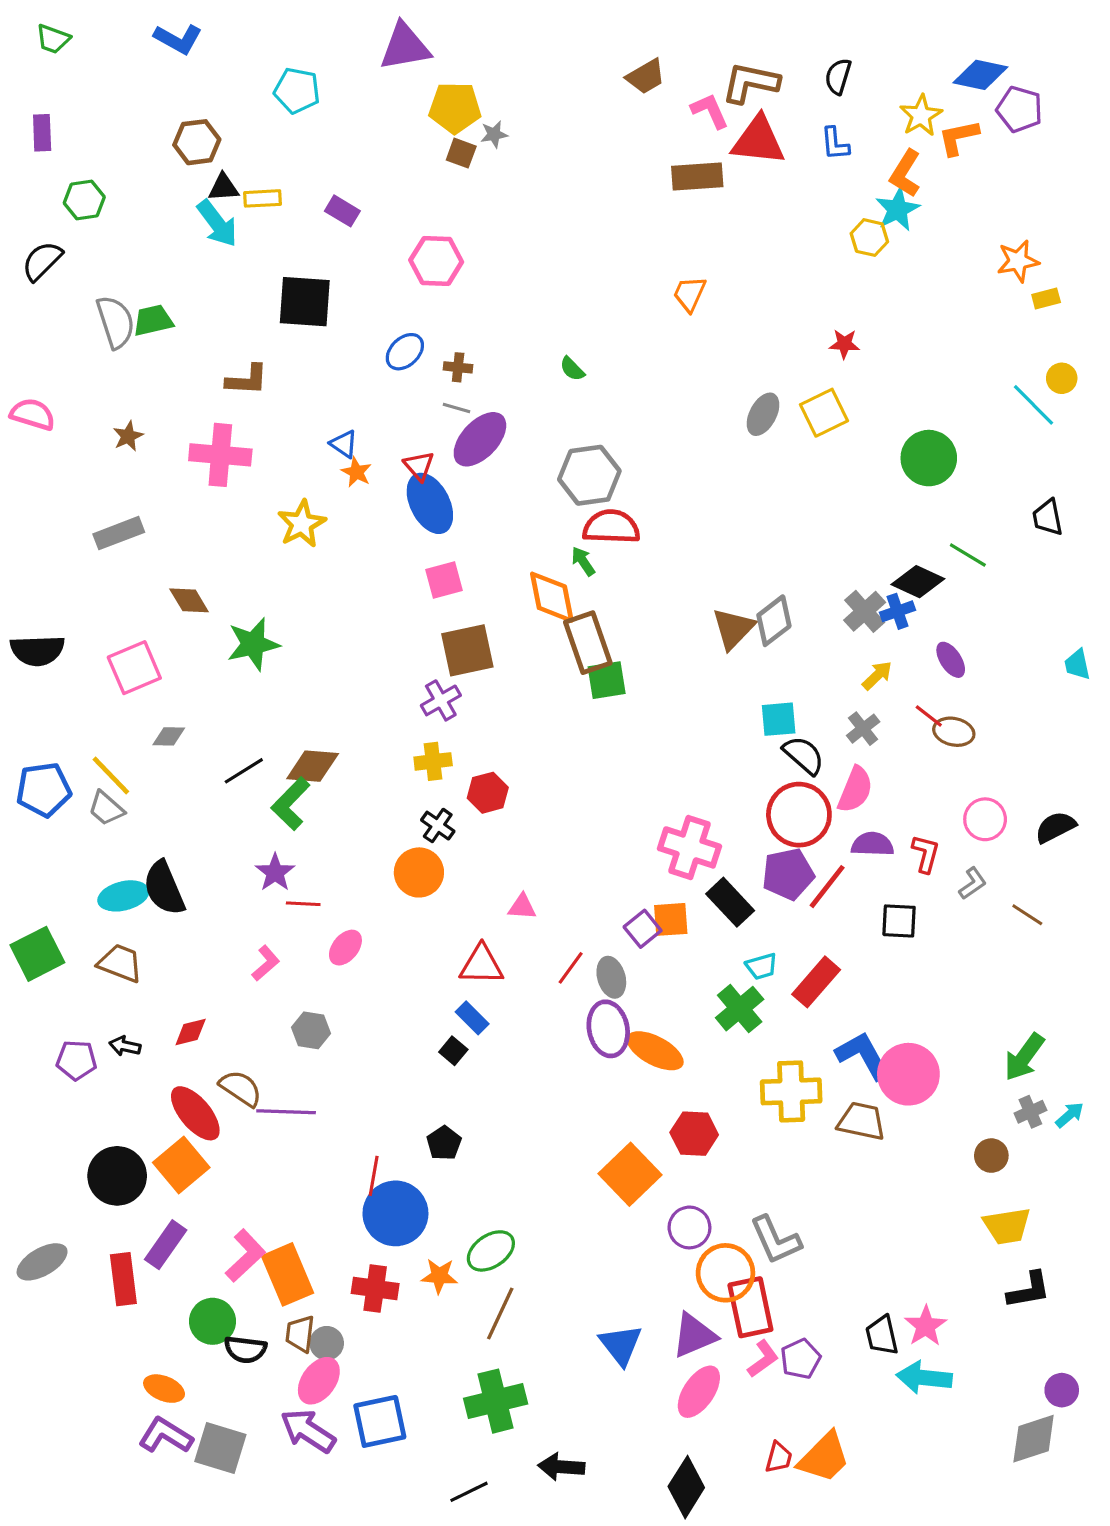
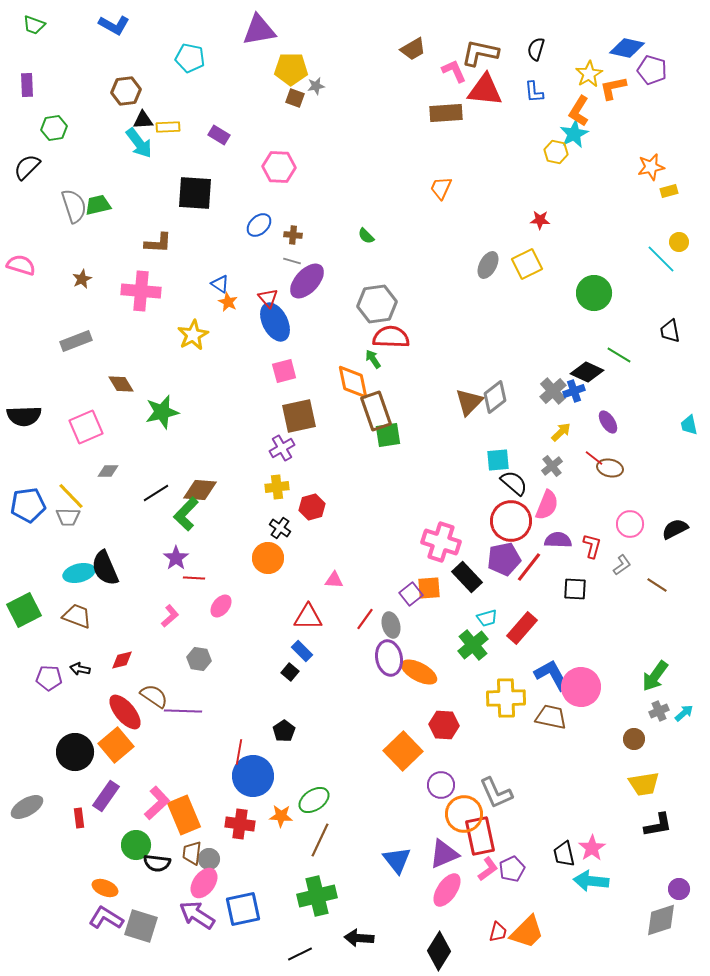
gray trapezoid: (106, 808) -> (68, 517), turned -40
red rectangle: (123, 1279) -> (79, 818), size x0.6

